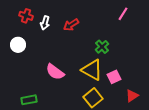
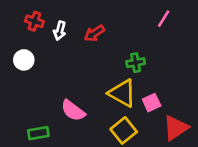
green cross: (102, 47) -> (136, 63), turned 32
pink semicircle: (55, 72) -> (73, 111), moved
red triangle: (132, 96) -> (176, 128), size x1.5

